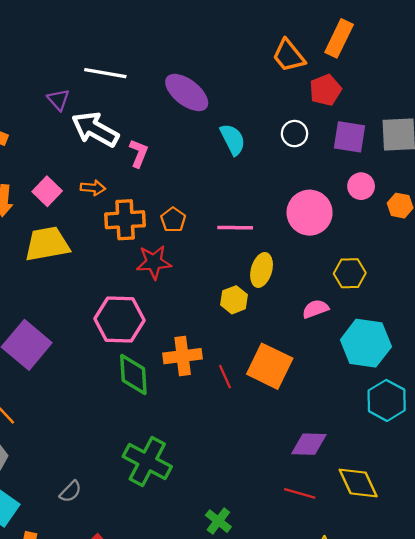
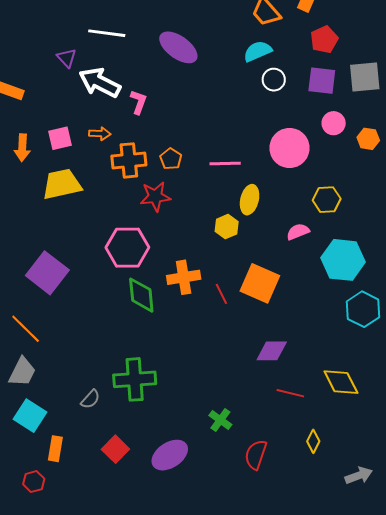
red pentagon: (325, 90) -> (324, 40), moved
cyan semicircle: (233, 139) -> (258, 51), moved, turned -84
pink square: (47, 191) -> (60, 138), turned 35
purple diamond: (309, 444) -> (272, 351), moved
green cross: (147, 462) -> (135, 379), moved, turned -30

